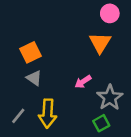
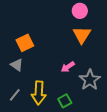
pink circle: (110, 13) -> (80, 11), moved
gray triangle: (34, 78) -> (17, 65), moved
green square: (101, 123) -> (65, 101), moved

